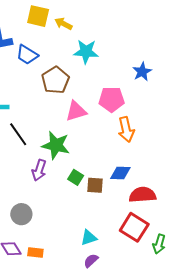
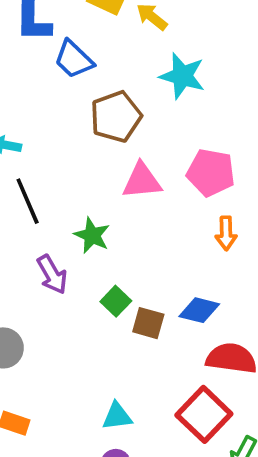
orange arrow: (126, 130) -> (226, 233), size x0.7
green star: (56, 145) -> (92, 235), size x0.7
purple arrow: (39, 170) -> (52, 274), turned -60

